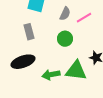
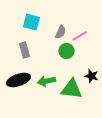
green circle: (65, 39) -> (66, 51), moved
green arrow: (51, 75) -> (46, 81), moved

